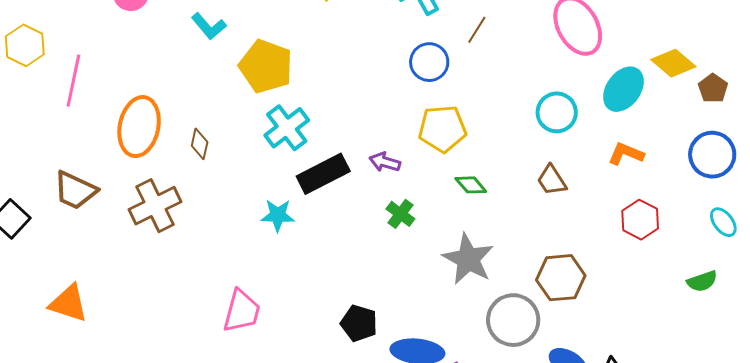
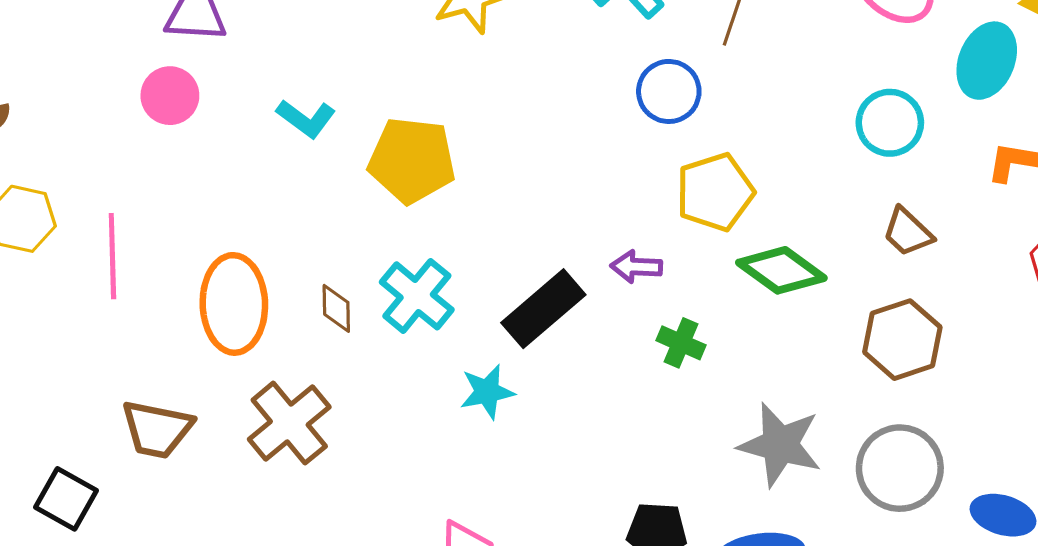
cyan cross: (287, 128) -> (417, 296), moved
green diamond: (471, 185) -> (781, 270), size x1.6
gray star: (468, 259) -> (780, 445), moved
brown hexagon: (561, 278) -> (902, 340), moved

